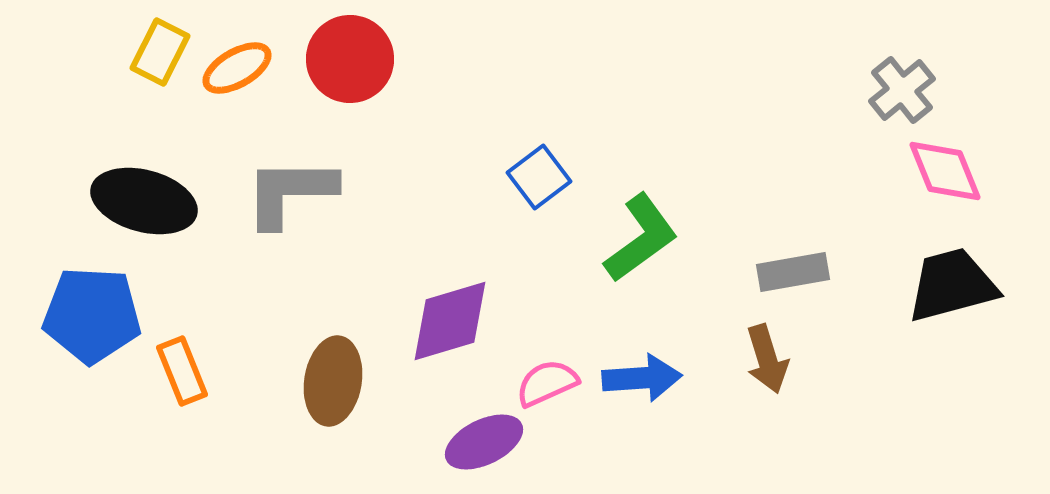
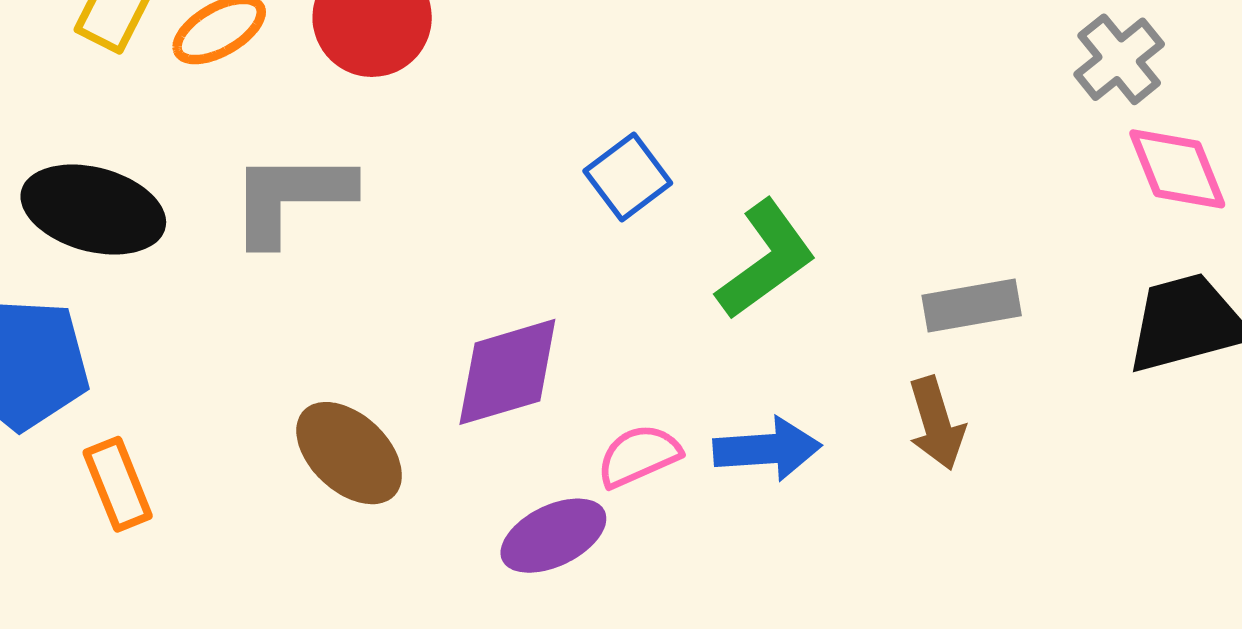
orange rectangle: (182, 371) -> (118, 484), moved
brown ellipse: (333, 381) -> (349, 453), turned -56

